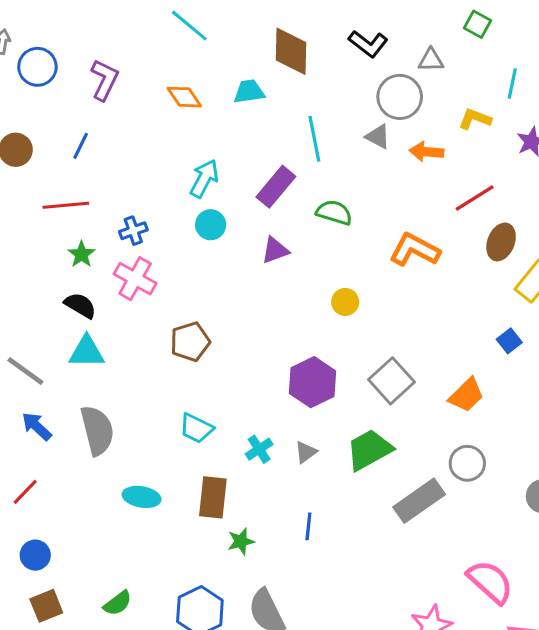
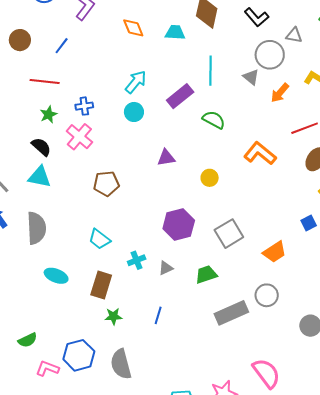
orange arrow: (426, 152) -> (280, 93), turned -65
purple triangle: (275, 250) -> (166, 158), moved
green trapezoid: (369, 450) -> (206, 274), size x0.7

